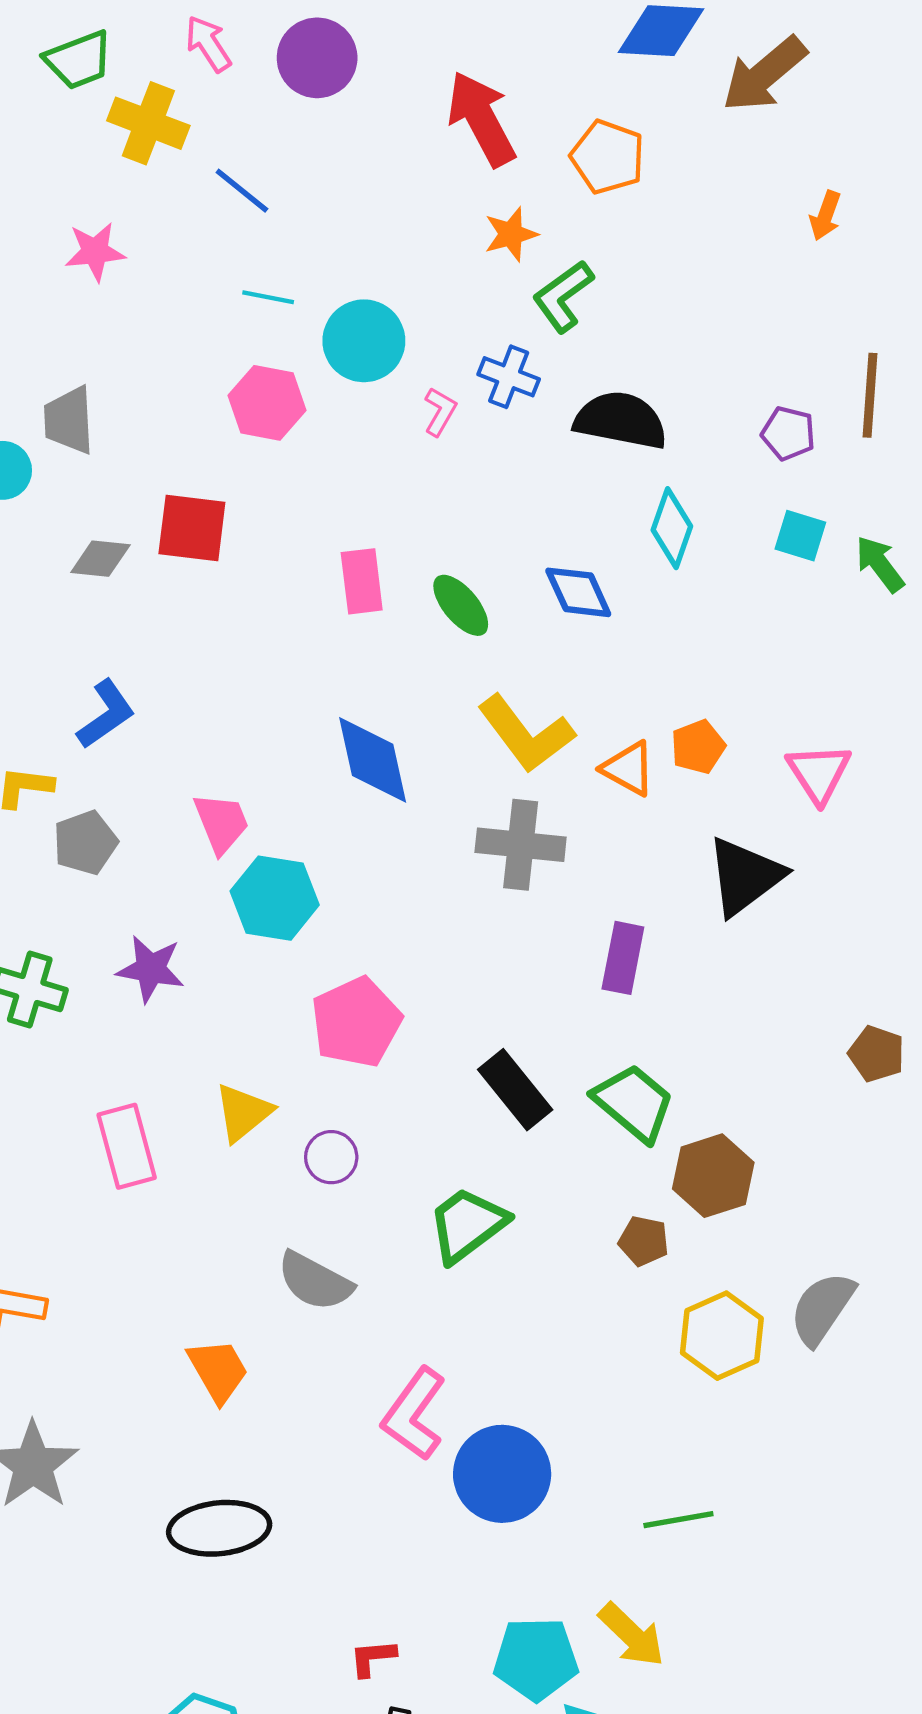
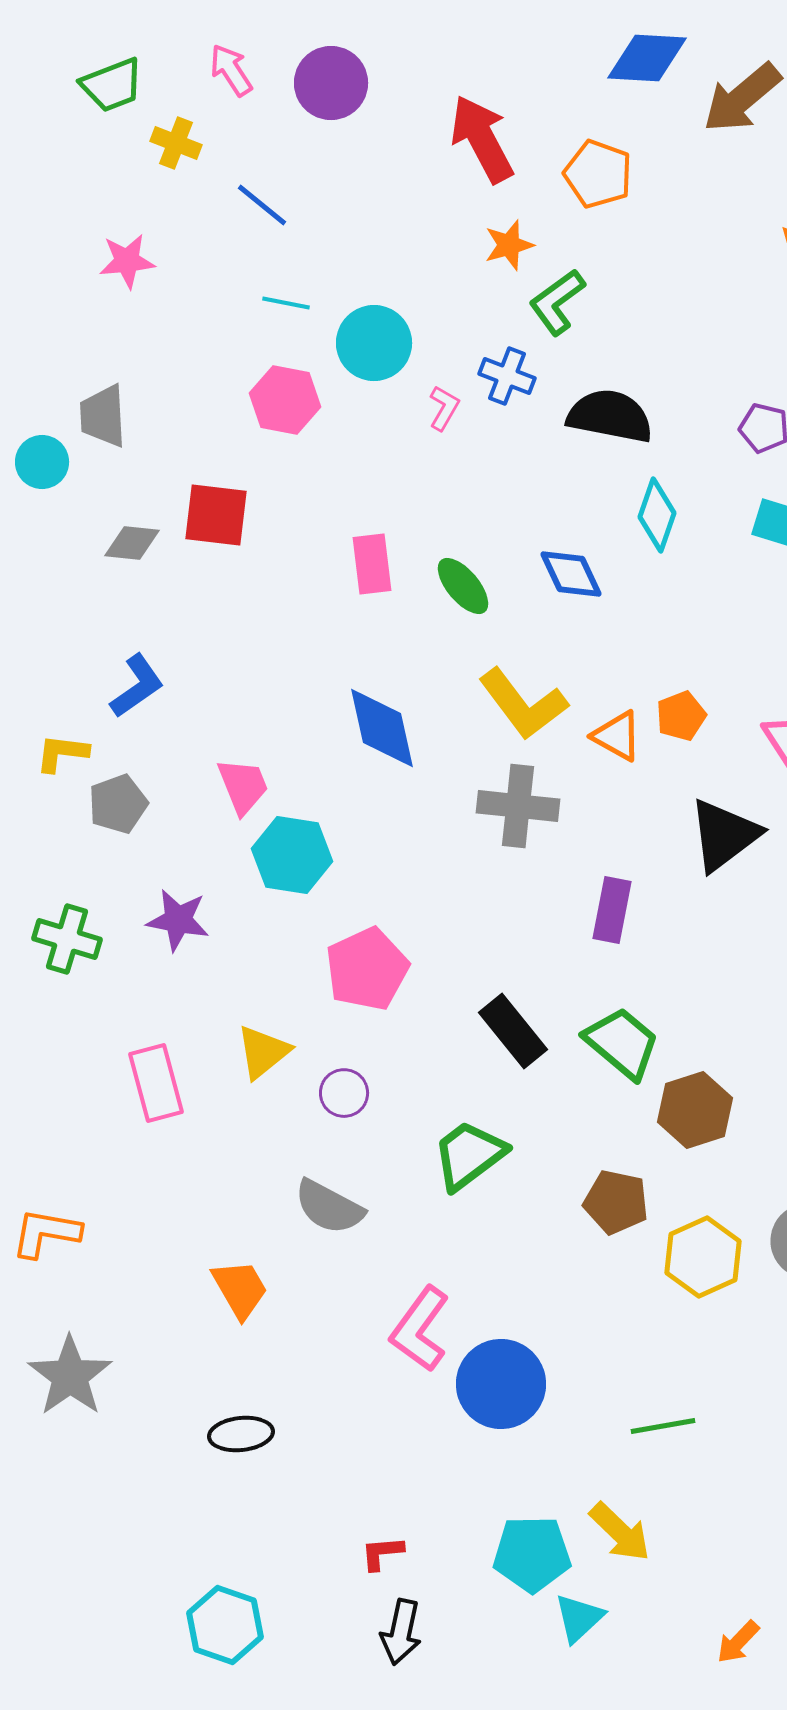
yellow cross: (148, 123) -> (176, 143), size x0.7
brown pentagon: (644, 1241) -> (616, 1202), moved, size x1.4
black ellipse: (219, 1528) -> (241, 1434), size x0.7

